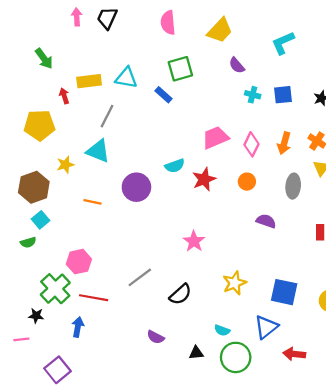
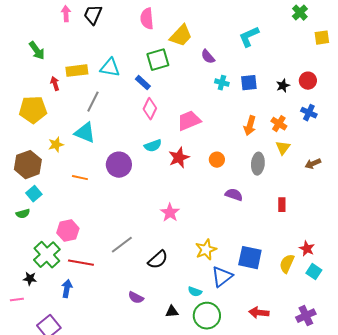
yellow trapezoid: (220, 30) -> (181, 36), moved
pink diamond: (251, 144) -> (150, 109), moved
blue triangle: (266, 327) -> (222, 277), moved

